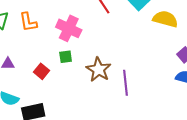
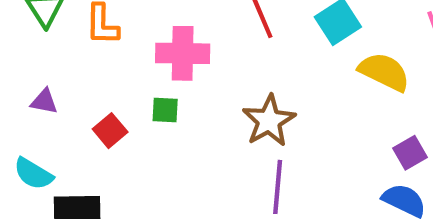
pink cross: (69, 28) -> (183, 53), turned -35
brown star: (99, 70) -> (269, 121), moved

